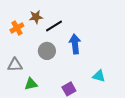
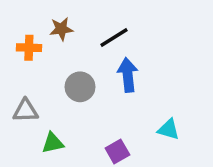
black line: (54, 26) -> (114, 37), moved
orange cross: (17, 28) -> (29, 48), turned 32

